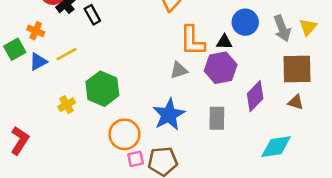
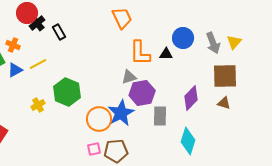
purple hexagon: (221, 68) -> (142, 93), moved
orange circle: (124, 134) -> (99, 119), moved
cyan diamond: (276, 147) -> (188, 141), moved, turned -64

